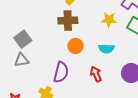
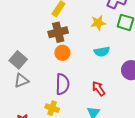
orange circle: (75, 46) -> (62, 53), moved
red arrow: (96, 74) -> (99, 89), moved

